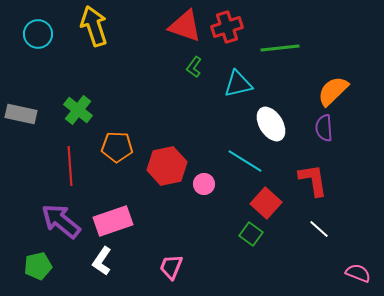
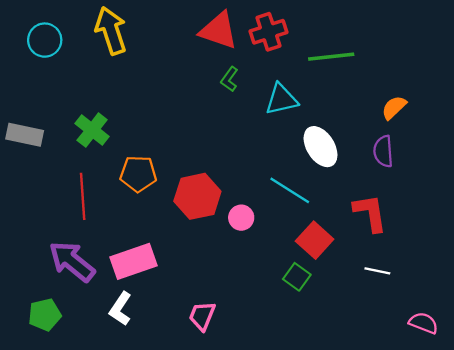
orange semicircle: (333, 91) -> (394, 108), size x0.7
white line: (319, 229) -> (377, 271), turned -30

